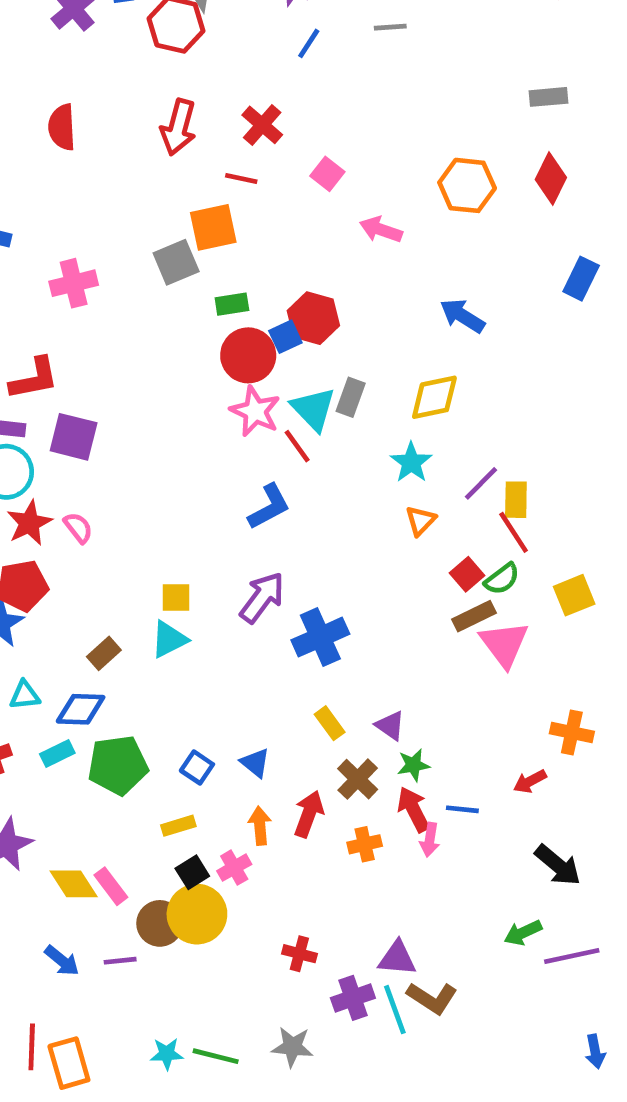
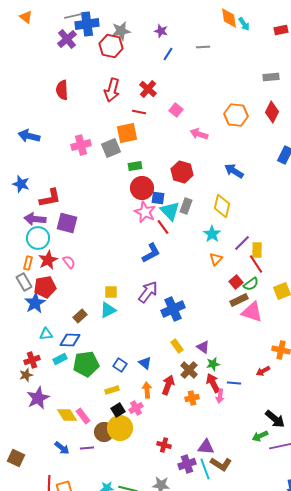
pink cross: (74, 283) -> (81, 145), moved
red hexagon: (313, 318) -> (182, 172), moved
blue square: (285, 337) -> (158, 198), moved, turned 32
yellow diamond: (434, 397) -> (222, 206), turned -65
pink triangle: (504, 644) -> (252, 312), turned -35
black arrow: (558, 865) -> (275, 419), moved

